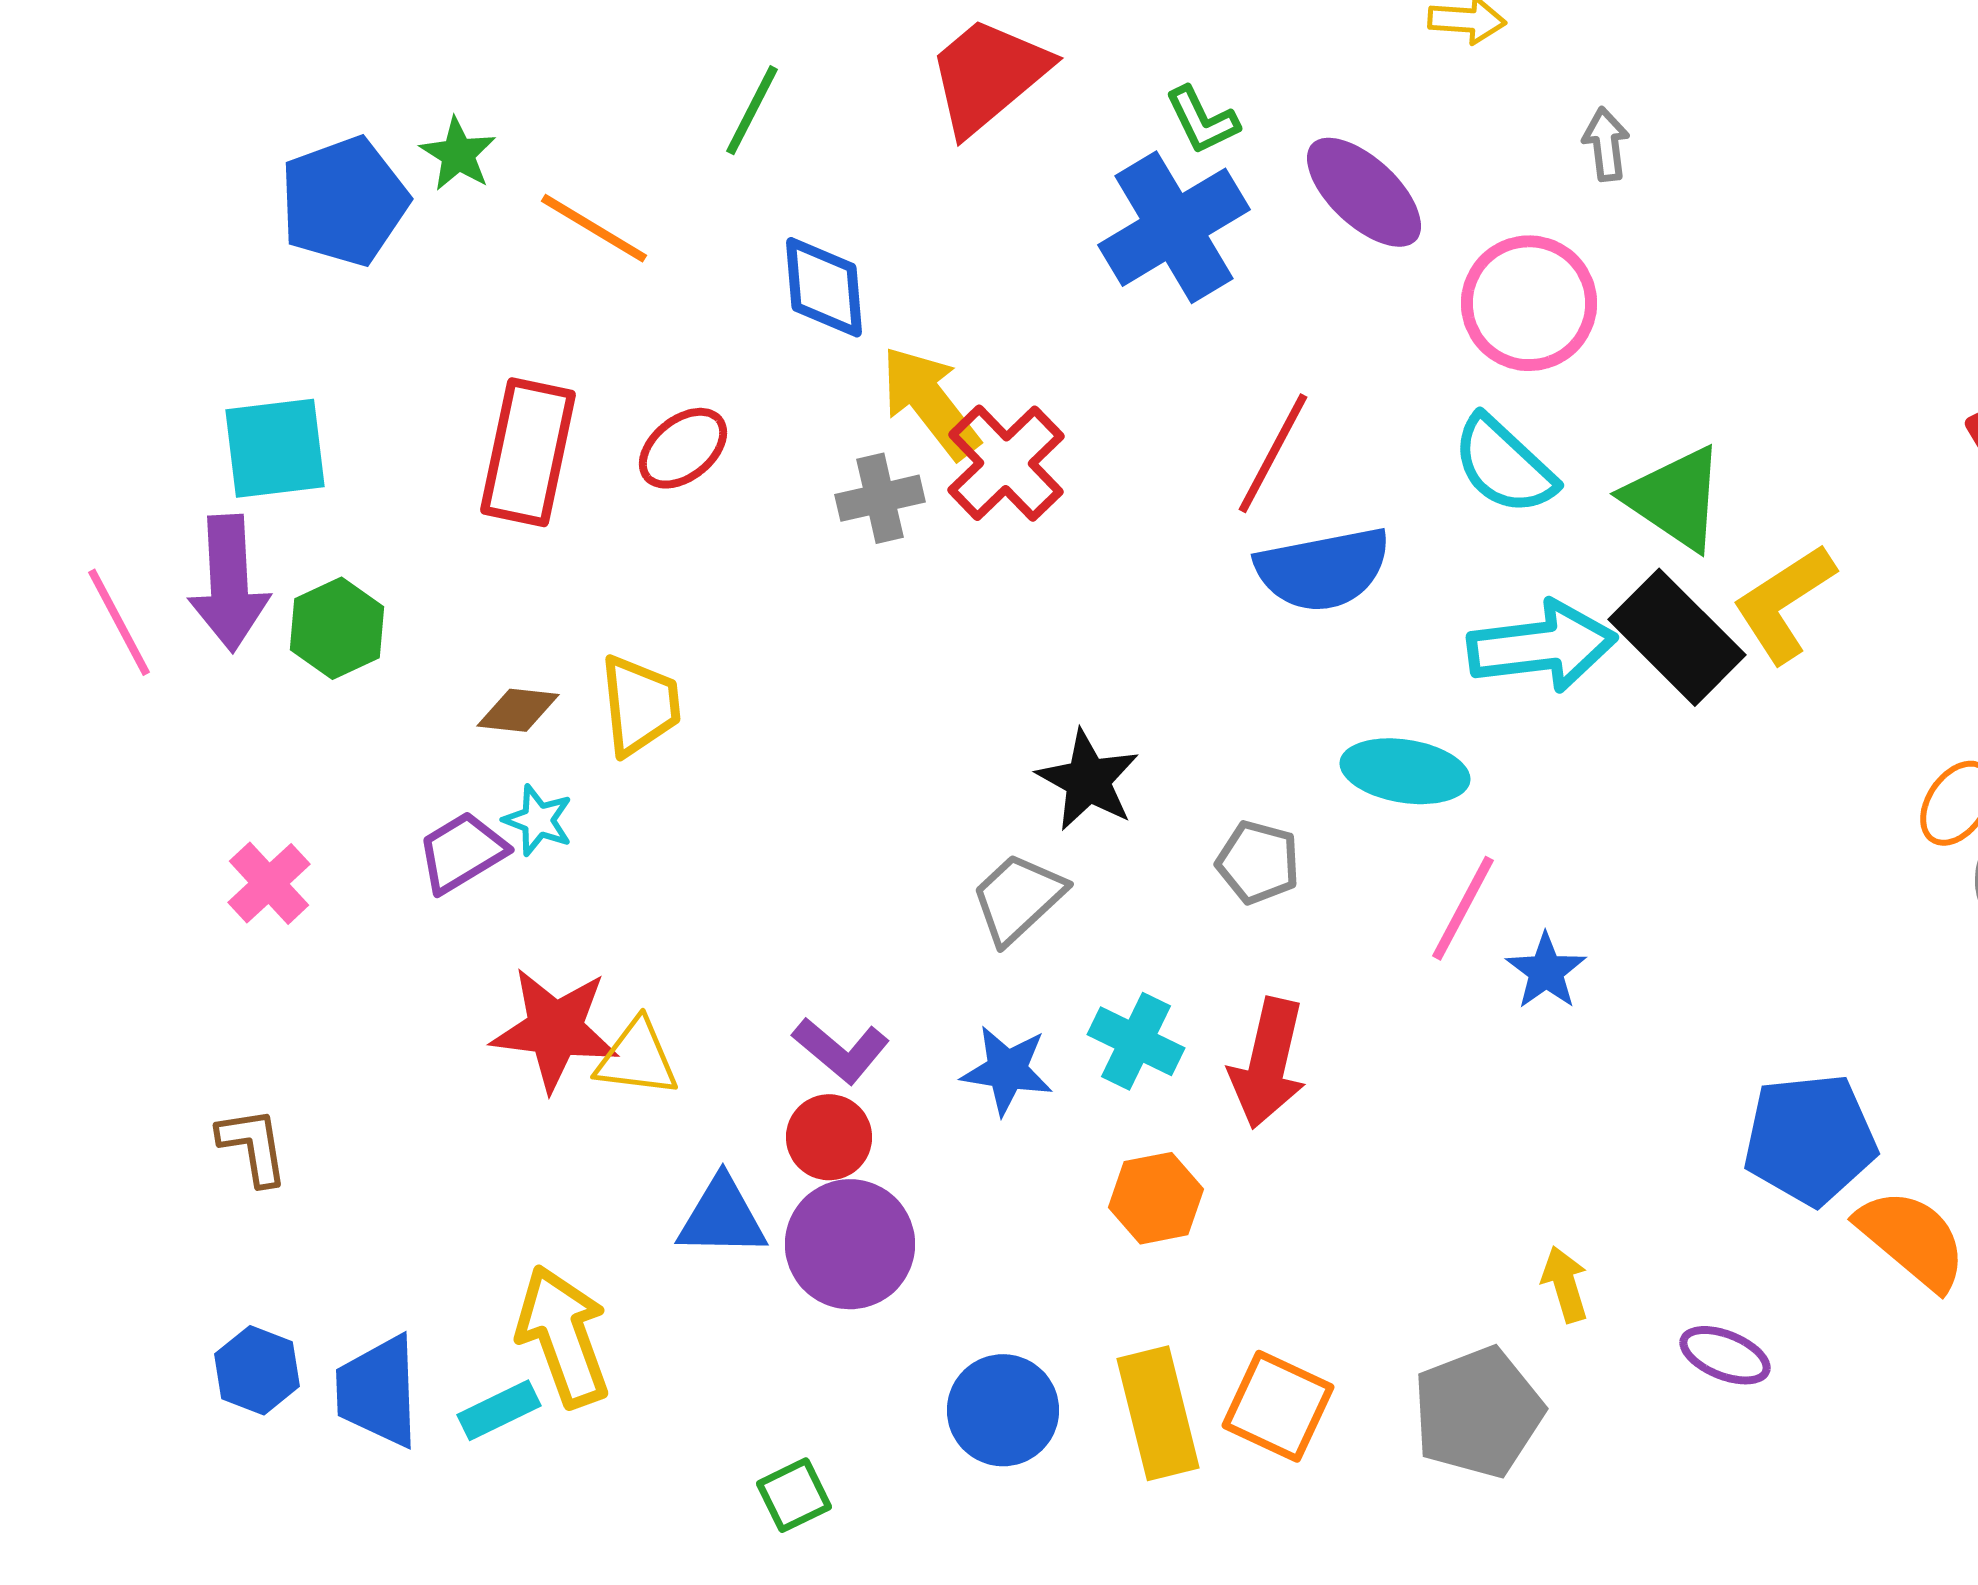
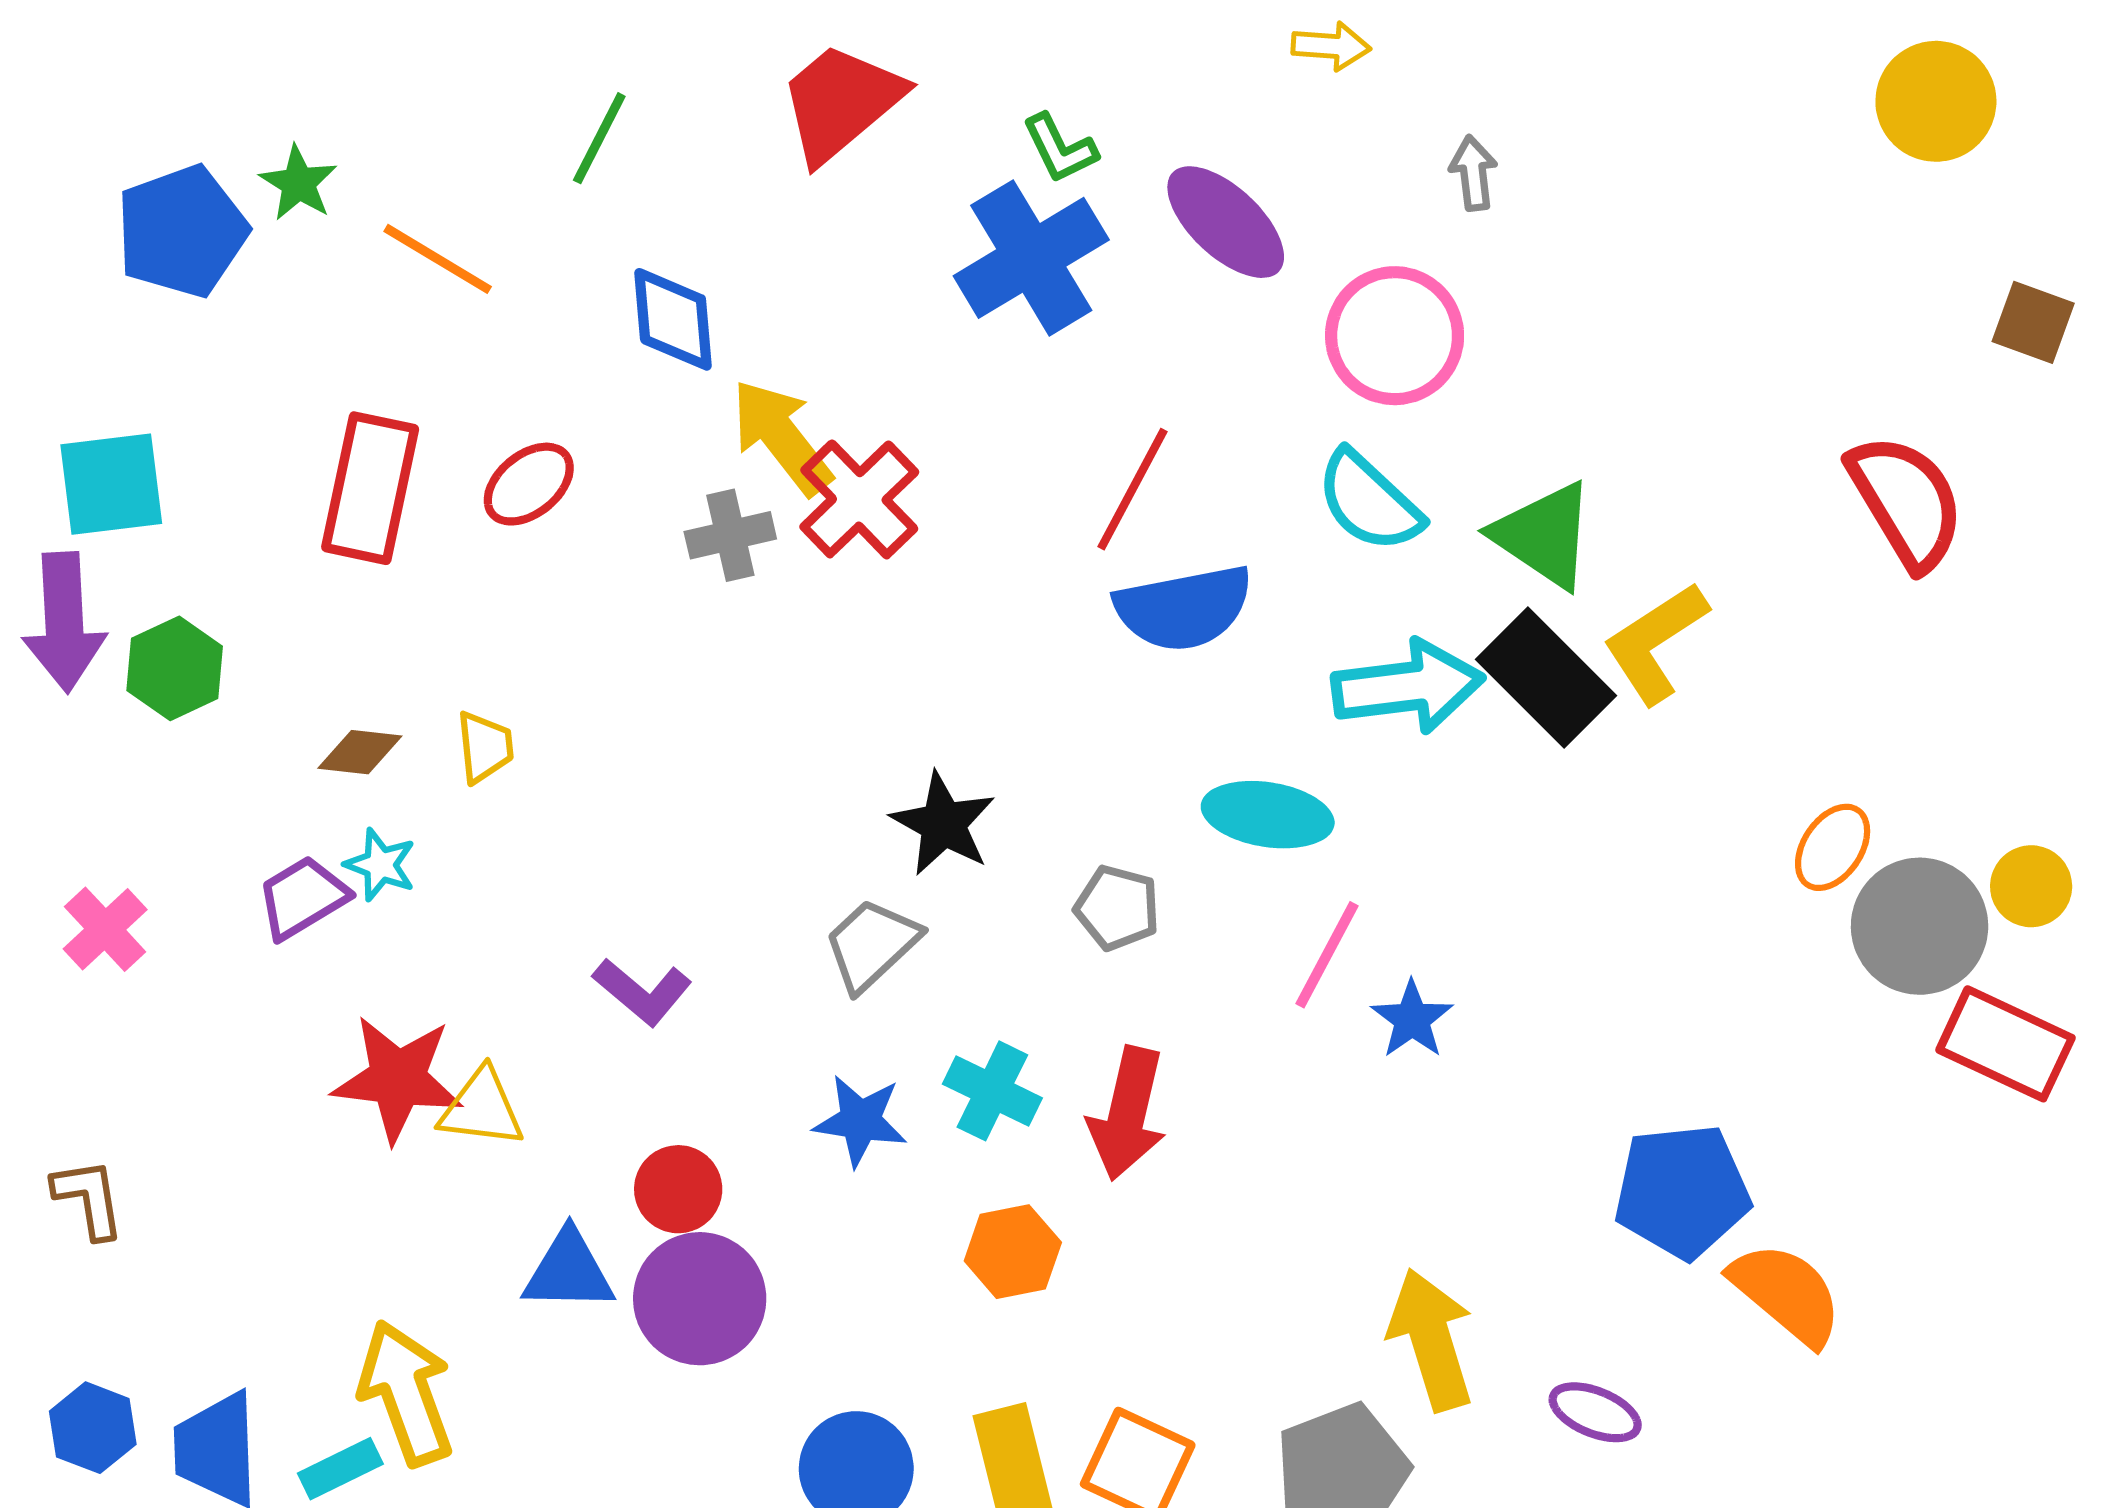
yellow trapezoid: (640, 705) -> (485, 747), size x0.7
purple L-shape: (841, 1050) -> (642, 992), moved
yellow arrow: (1565, 1284) -> (1431, 1340), size x1.8

